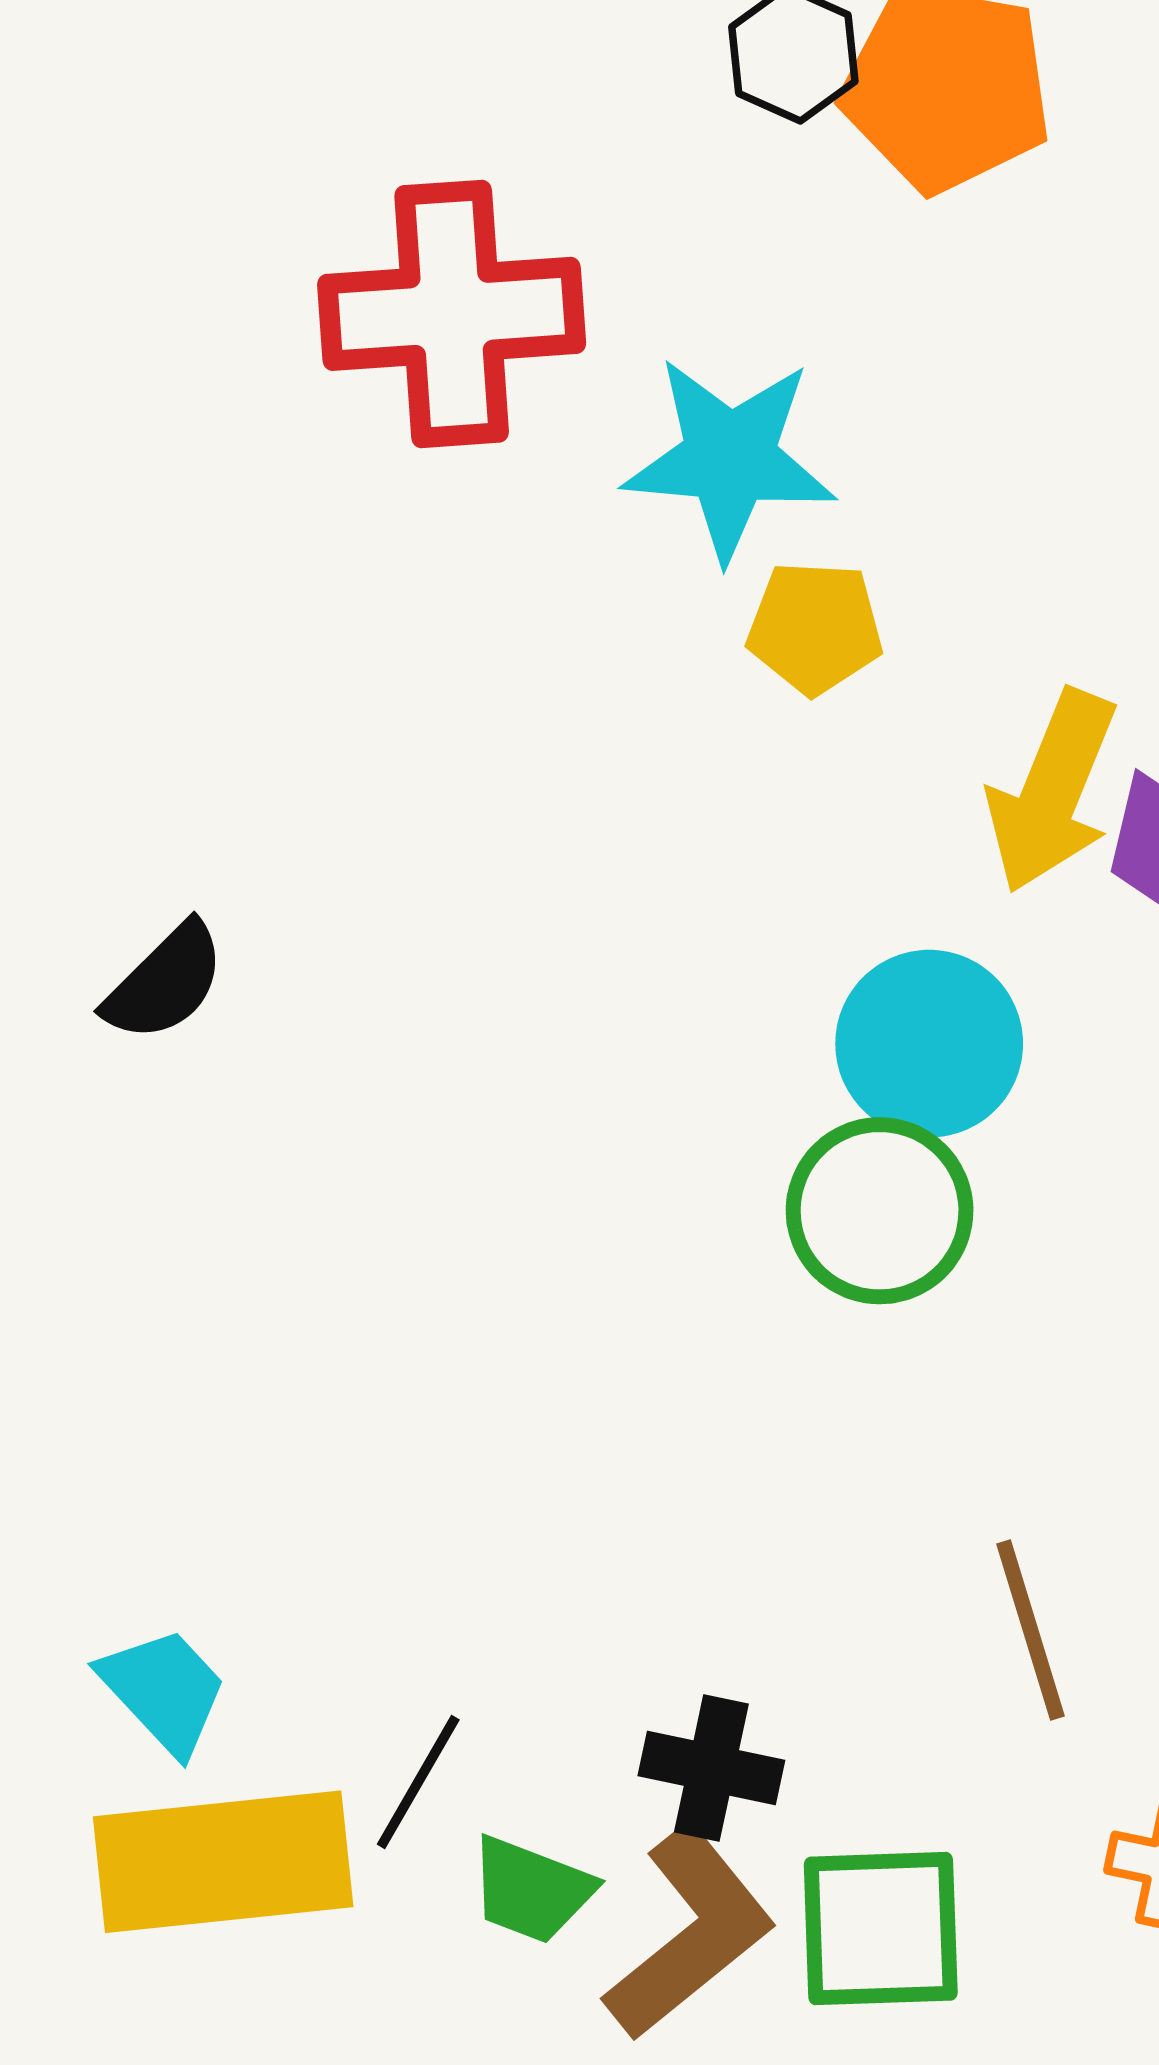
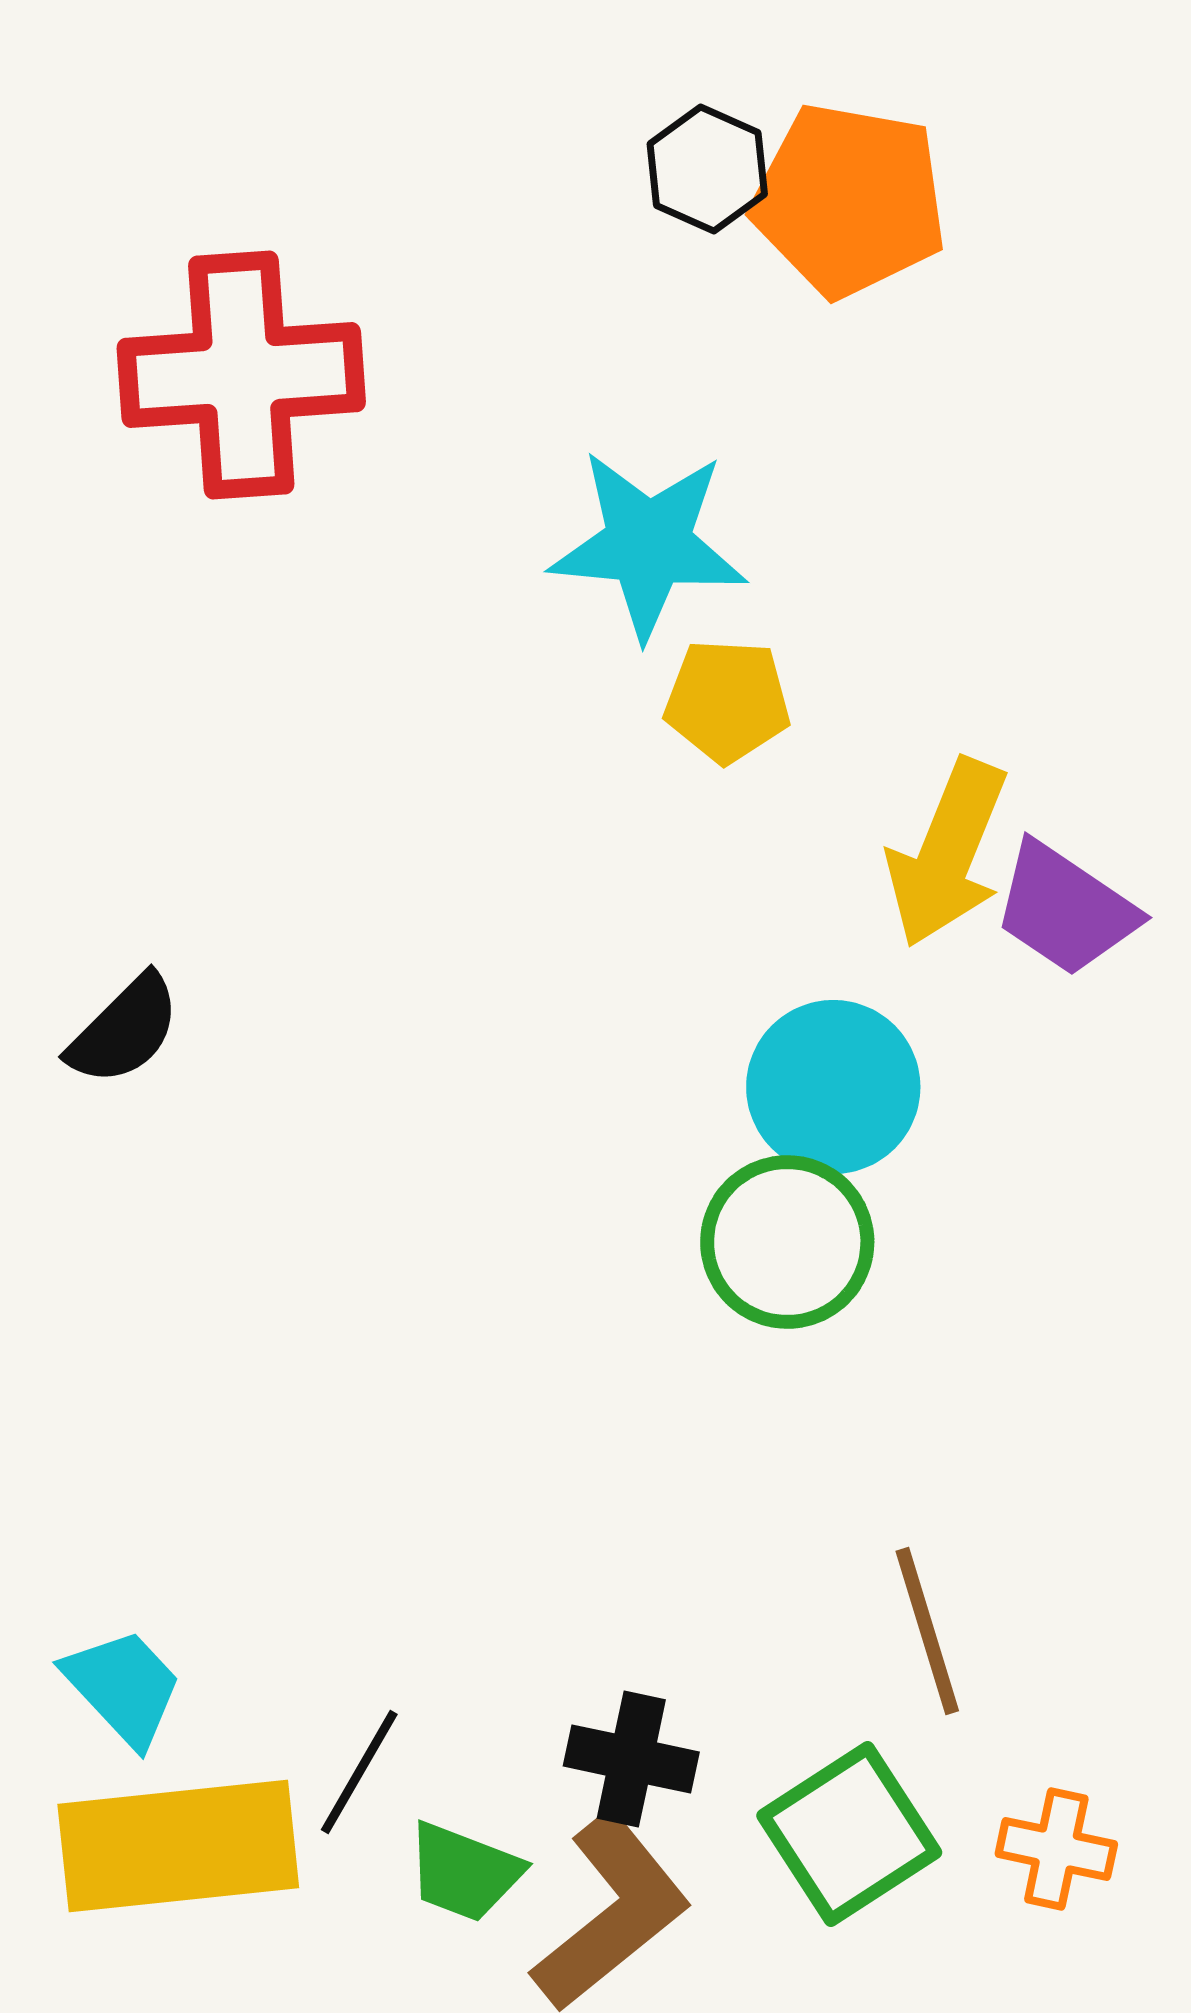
red cross: (452, 314) -> (241, 375), moved
green square: (881, 1929) -> (849, 1834), moved, turned -31

